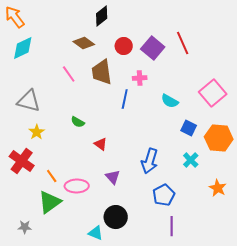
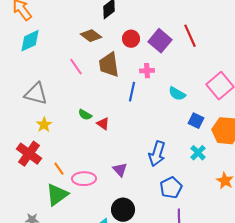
red triangle: (101, 144) -> (103, 124), moved

